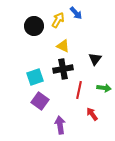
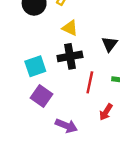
red arrow: (92, 114) -> (106, 112), turned -112
purple arrow: (60, 125) -> (66, 126), turned 120

